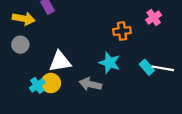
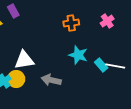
orange cross: (122, 31) -> (71, 23), moved
cyan star: (110, 63) -> (78, 55), moved

